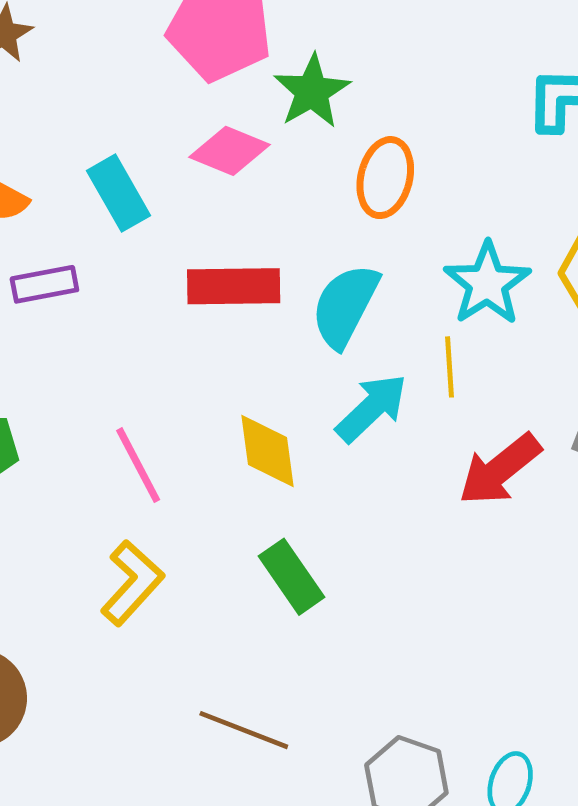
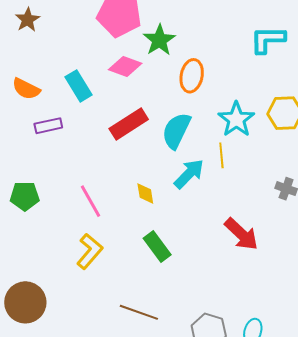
red rectangle: (234, 286) -> (129, 124), turned -30
yellow diamond: (267, 451) -> (145, 193), size x0.7
red arrow: (500, 470) -> (241, 234), moved, turned -96

